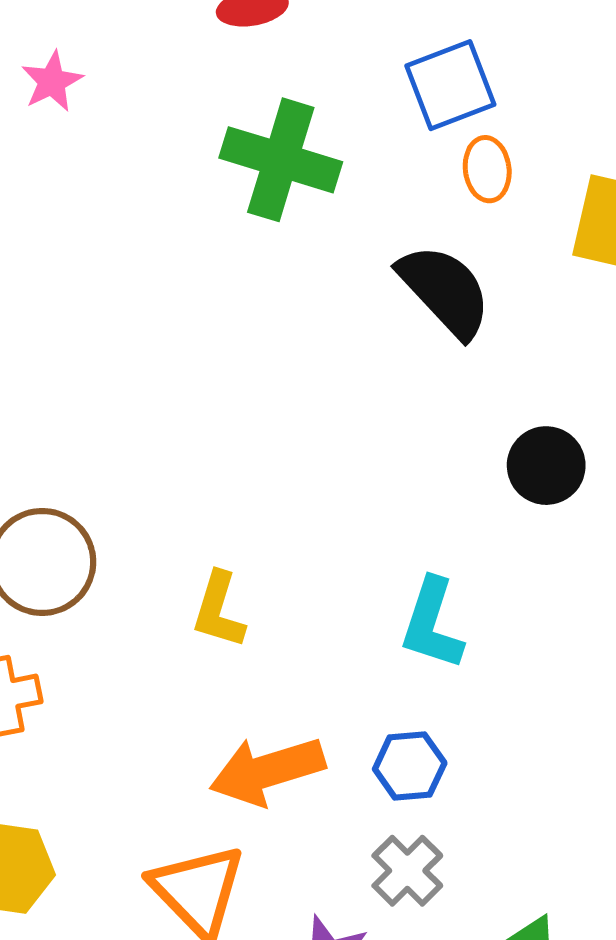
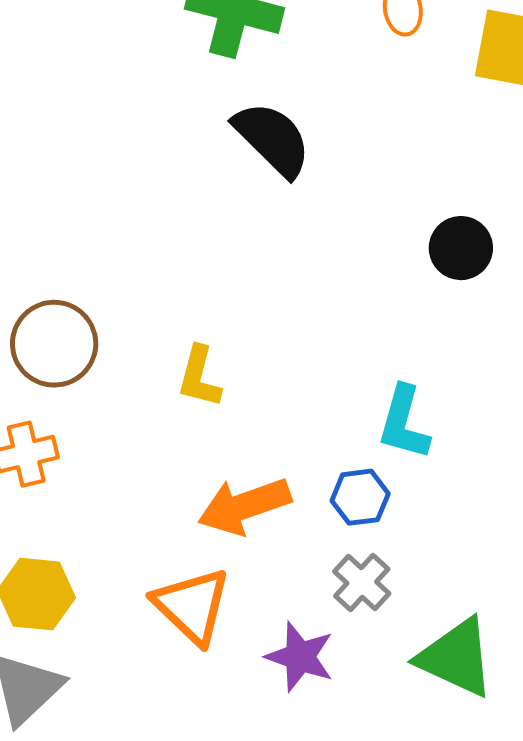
black semicircle: (445, 291) -> (272, 139), moved
cyan L-shape: (432, 624) -> (404, 423), moved

